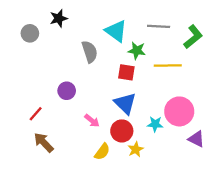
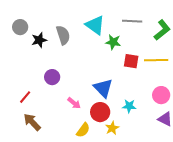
black star: (59, 18) -> (39, 40), moved
gray semicircle: (90, 52) -> (63, 35), moved
yellow line: (168, 65) -> (156, 60), moved
red square: (126, 72) -> (131, 61), moved
pink circle: (179, 111) -> (161, 95), moved, size x0.7

